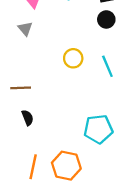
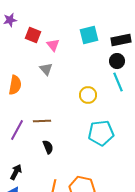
cyan line: (107, 66) -> (118, 82), moved
cyan pentagon: (98, 129) -> (101, 133), moved

